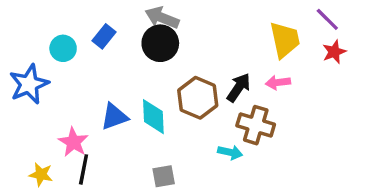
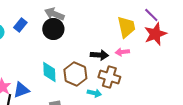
red star: (334, 52) -> (155, 34), size x1.6
black arrow: (239, 88) -> (99, 55), turned 60
brown hexagon: (198, 98) -> (75, 74), moved
blue triangle: (114, 117) -> (21, 90), moved

